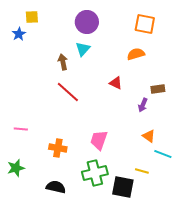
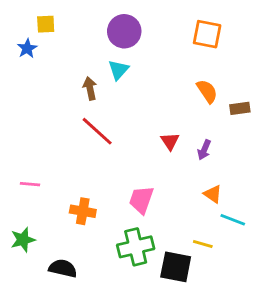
orange semicircle: (136, 54) -> (207, 91), moved, turned 72
red triangle: (116, 83) -> (170, 141), moved, turned 32
brown rectangle: (158, 89) -> (240, 108), moved
black semicircle: (56, 187) -> (63, 268), moved

